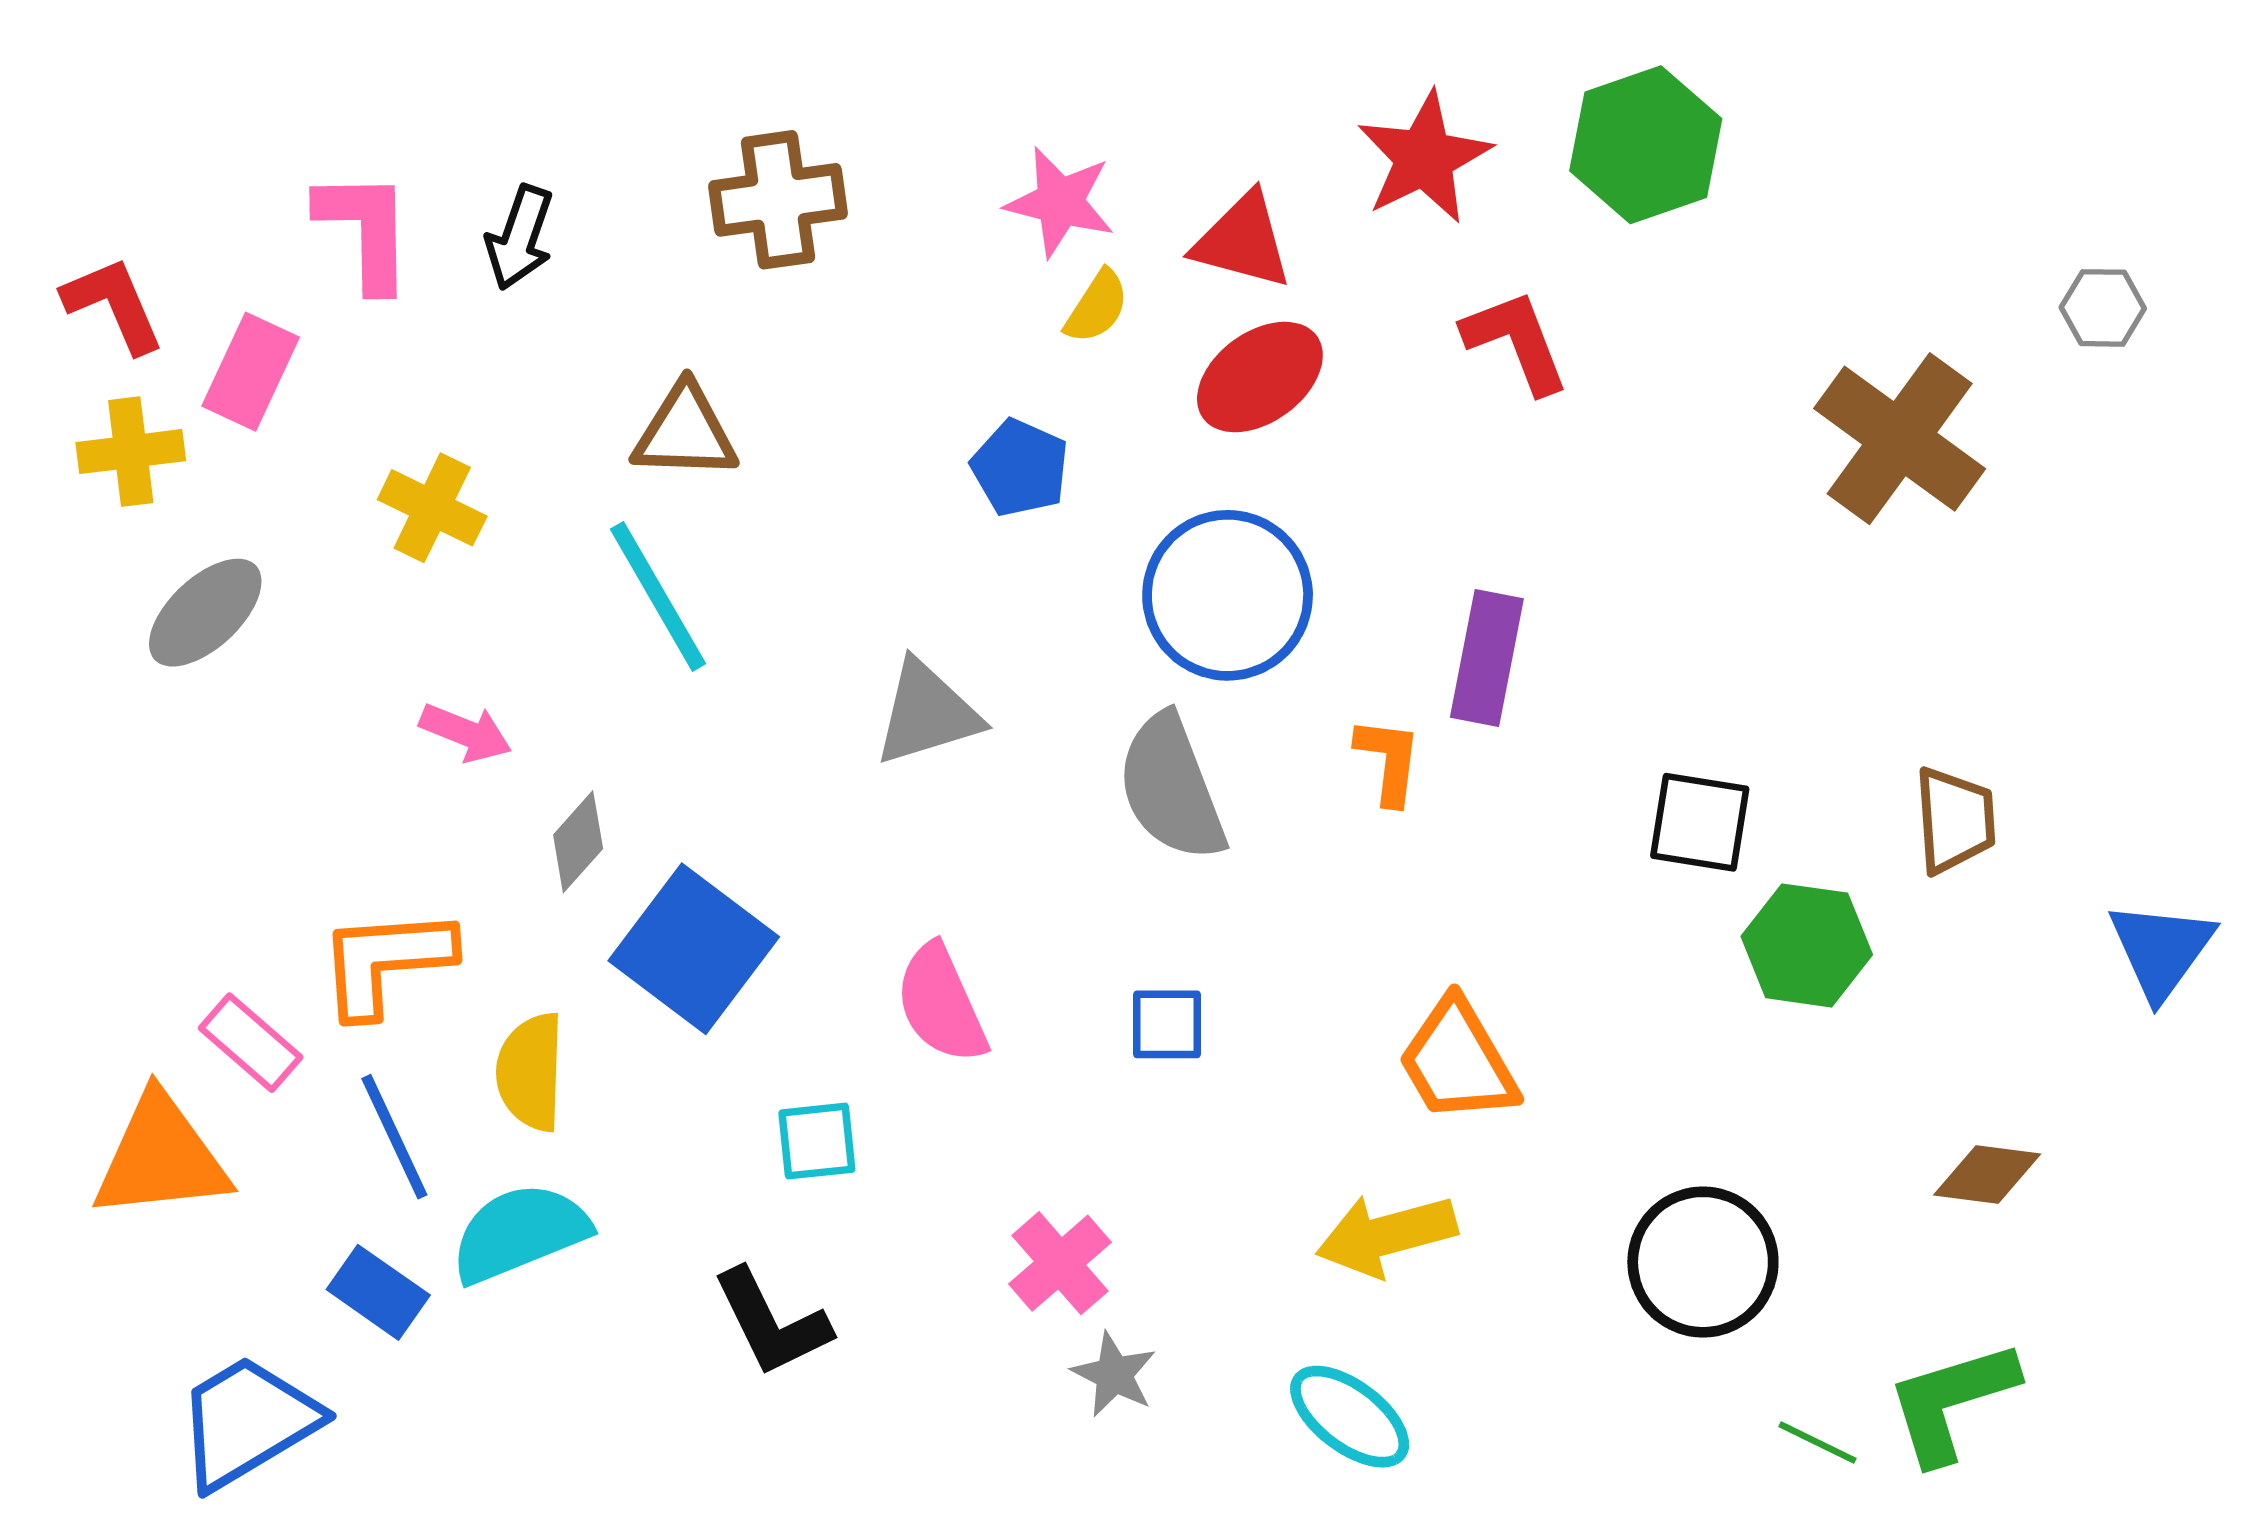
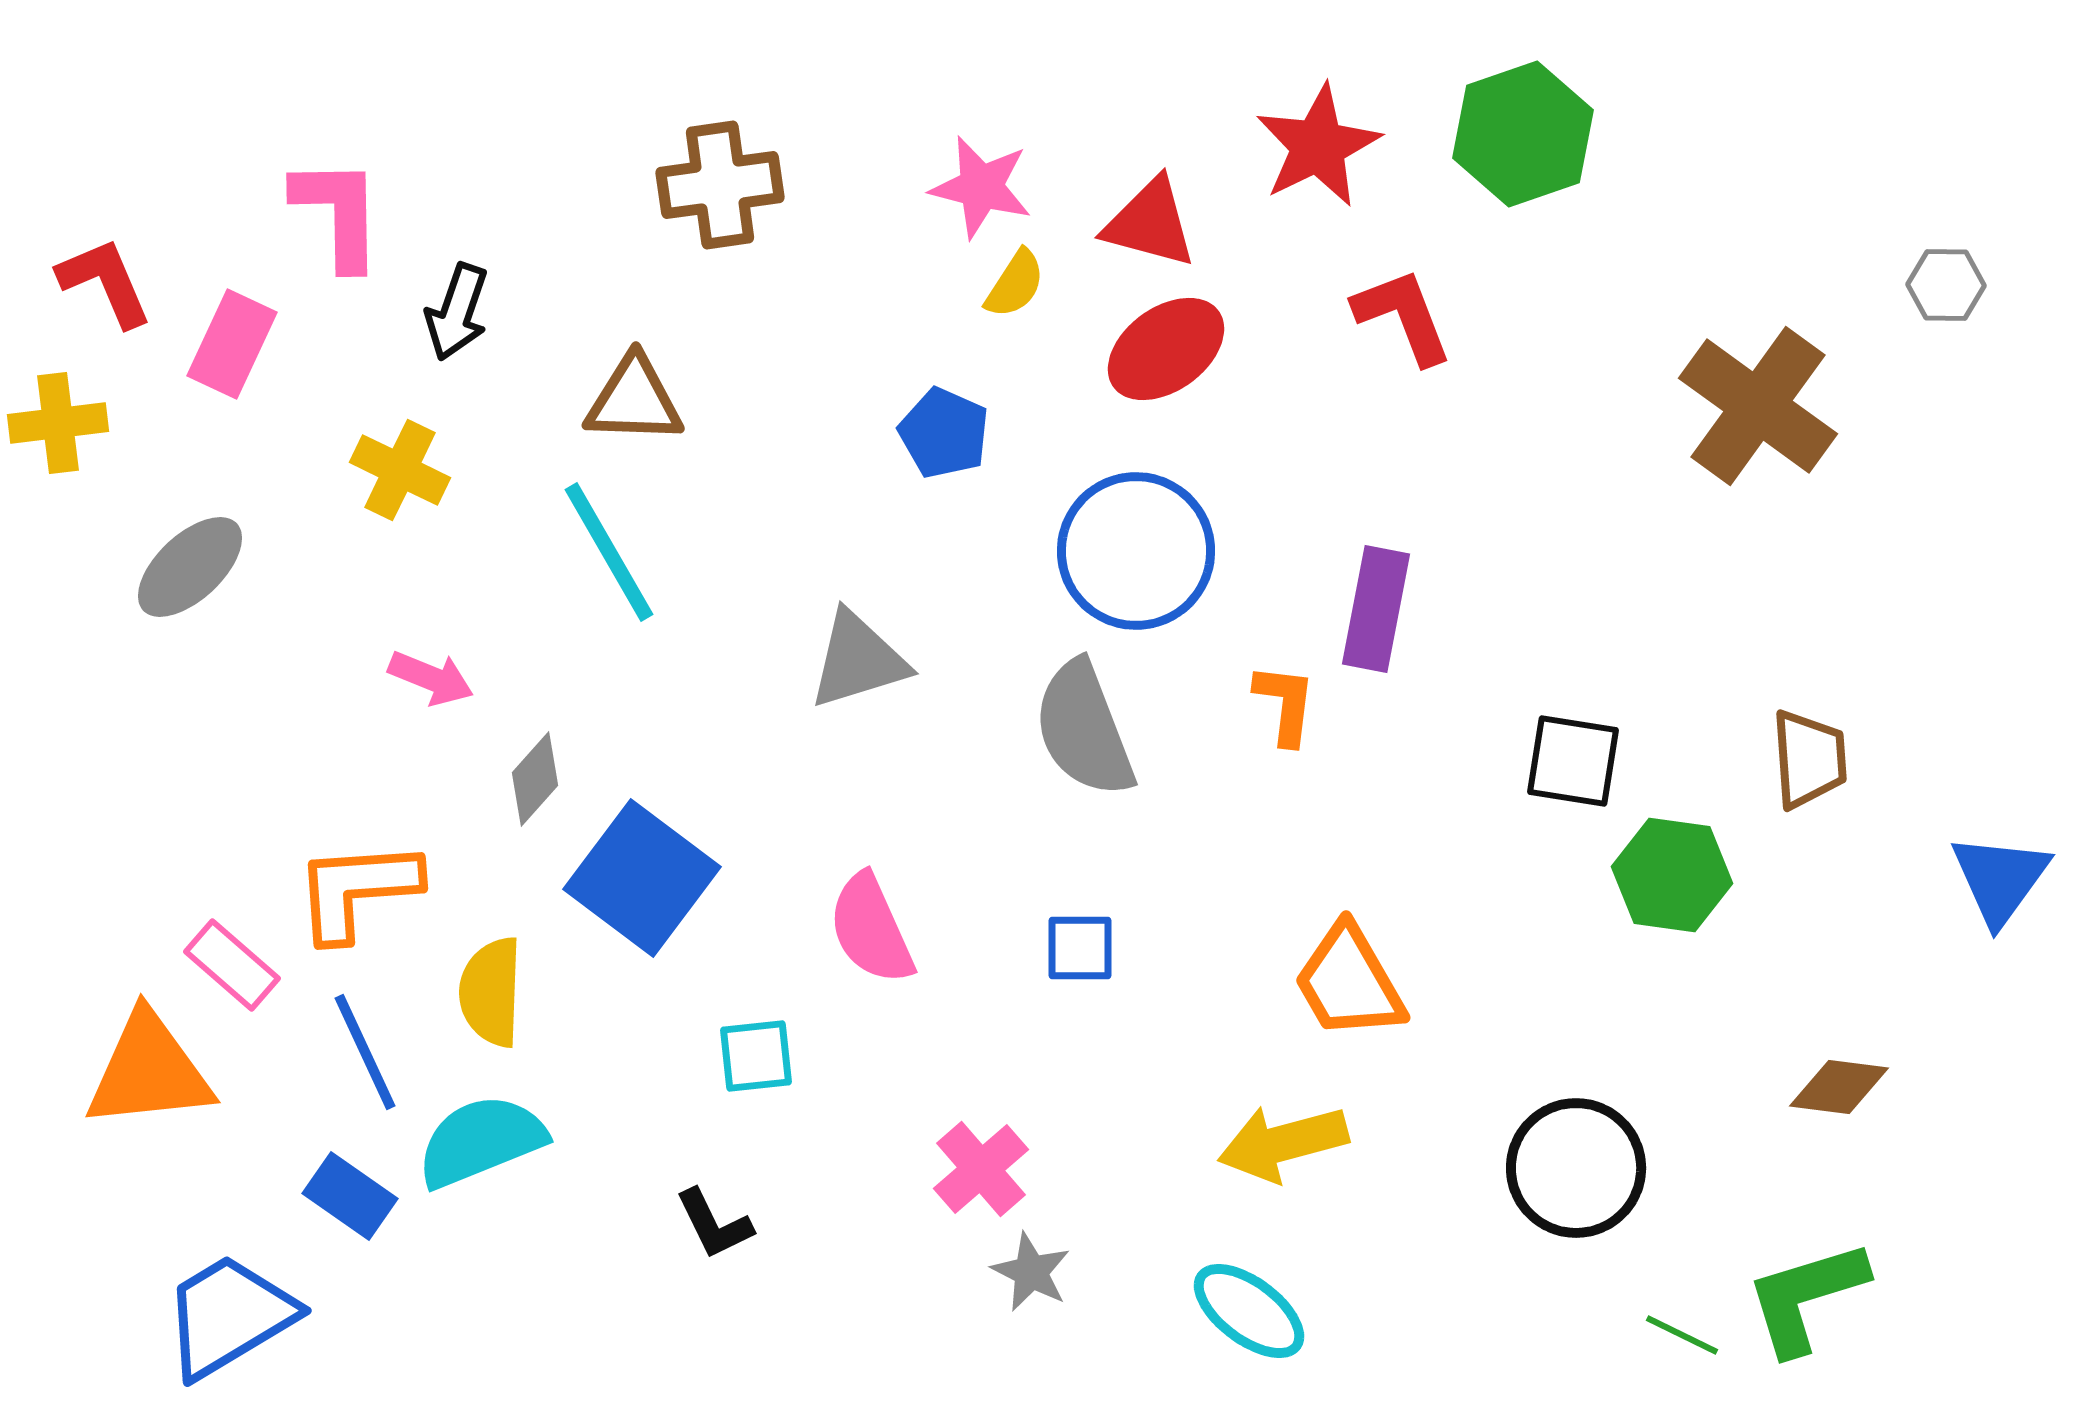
black arrow: (520, 238) -> (457, 312), moved
yellow cross: (131, 452) -> (58, 423), moved
black L-shape: (771, 1323) -> (714, 1224), size x0.7

